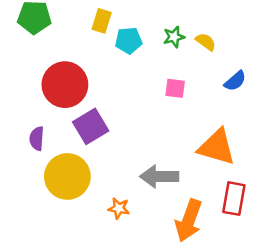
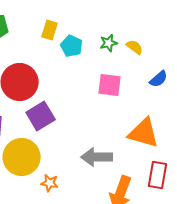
cyan pentagon: (129, 41) -> (72, 46), turned 30
pink square: (175, 88) -> (110, 85), size x1.4
orange star: (119, 208) -> (50, 183), moved

